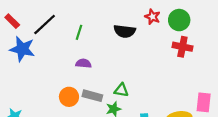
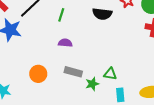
green triangle: (121, 90) -> (110, 74), moved
orange circle: (69, 97) -> (38, 74), moved

